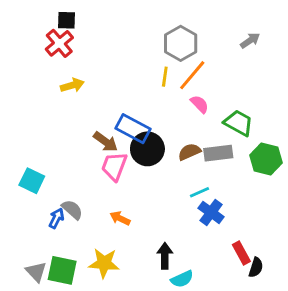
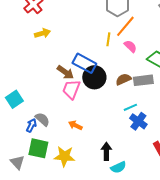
yellow line: (165, 77) -> (108, 39), moved
cyan square: (32, 181) -> (14, 99), turned 30
green square: (62, 270) -> (38, 148), moved

